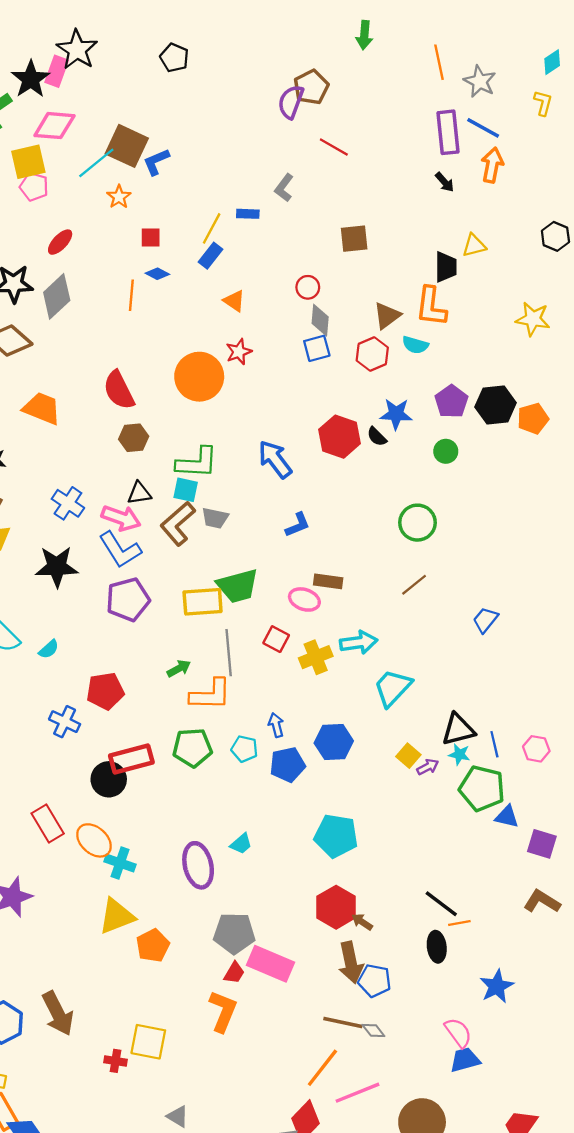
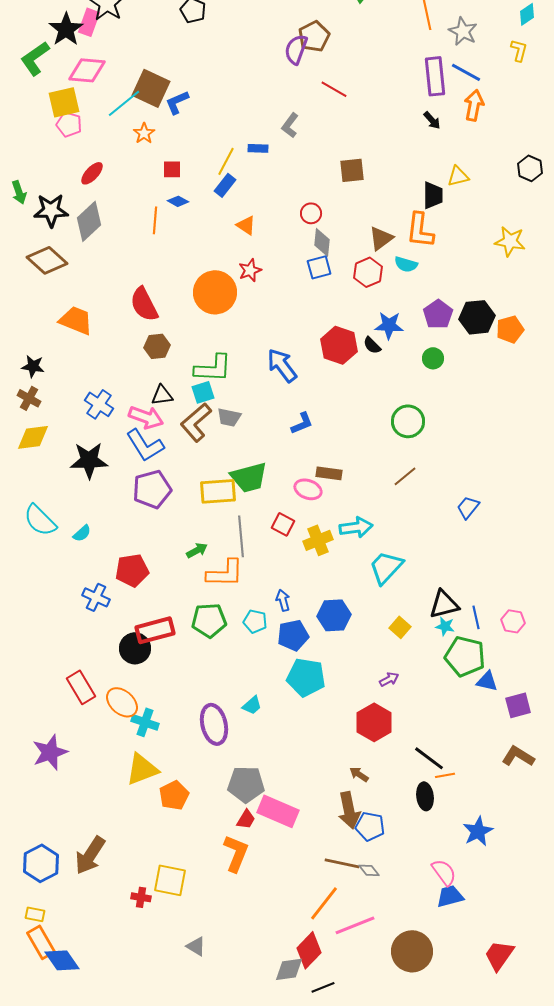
cyan square: (186, 490) -> (203, 392), turned -30
purple arrow: (428, 767) -> (389, 679), moved
cyan pentagon: (336, 836) -> (306, 677), moved
purple square: (542, 844) -> (518, 705), turned -32
red hexagon: (336, 907) -> (374, 722), moved
brown arrow: (58, 1013) -> (90, 855), turned 60

